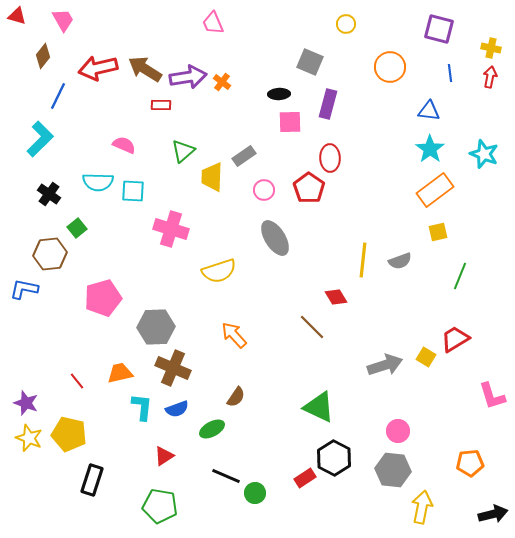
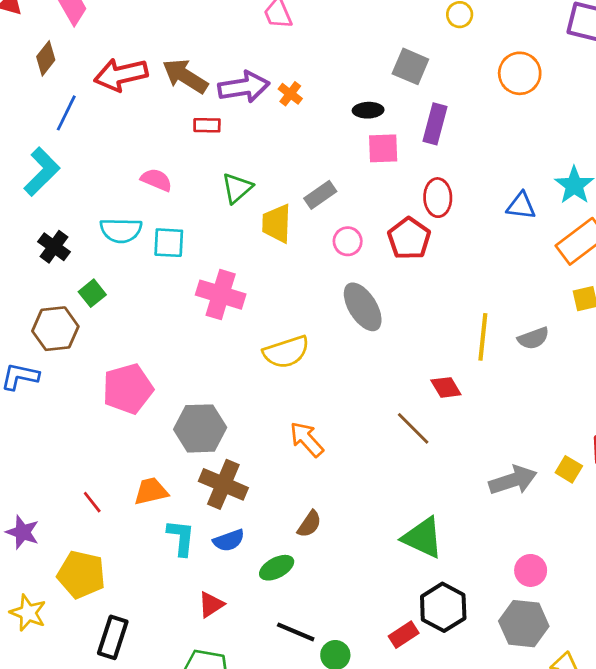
blue triangle: (429, 111) -> (521, 206), moved
yellow star: (29, 438) -> (28, 613), moved

